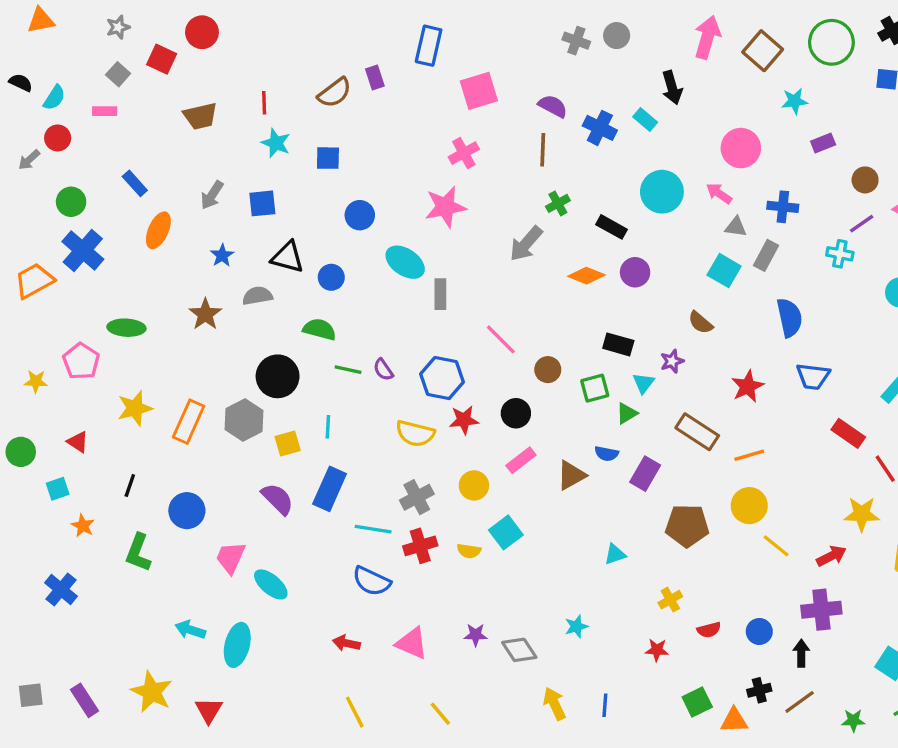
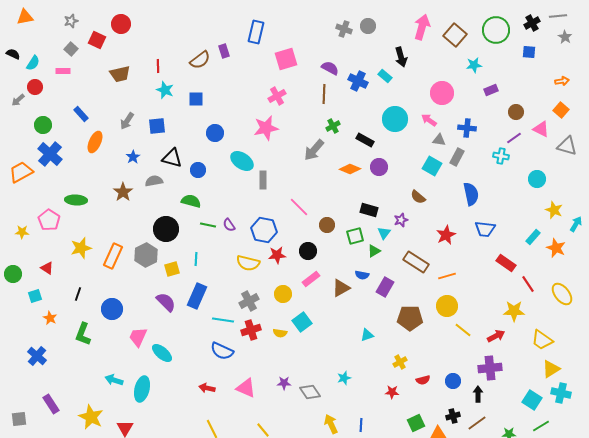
purple rectangle: (84, 700) -> (51, 404), moved

